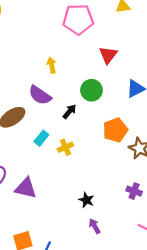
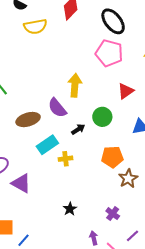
yellow arrow: (52, 65) -> (75, 85), size x1.6
cyan rectangle: (41, 138) -> (47, 145), size x1.5
purple arrow: (95, 226) -> (94, 238), moved

